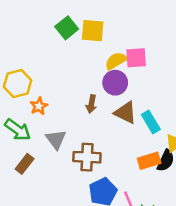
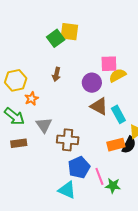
yellow square: (93, 31) -> (69, 32), moved
yellow semicircle: (116, 61) -> (118, 75), moved
brown arrow: (91, 104) -> (56, 74), moved
brown rectangle: (25, 164) -> (19, 143), turned 42

